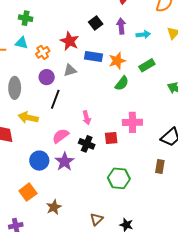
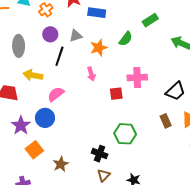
orange star: (117, 61) -> (99, 48), moved
gray triangle: (70, 70) -> (76, 36), moved
pink semicircle: (61, 136) -> (56, 94), moved
black cross: (87, 144) -> (100, 154), moved
purple star: (65, 162) -> (21, 125), moved
brown rectangle: (160, 166) -> (166, 121), turned -32

